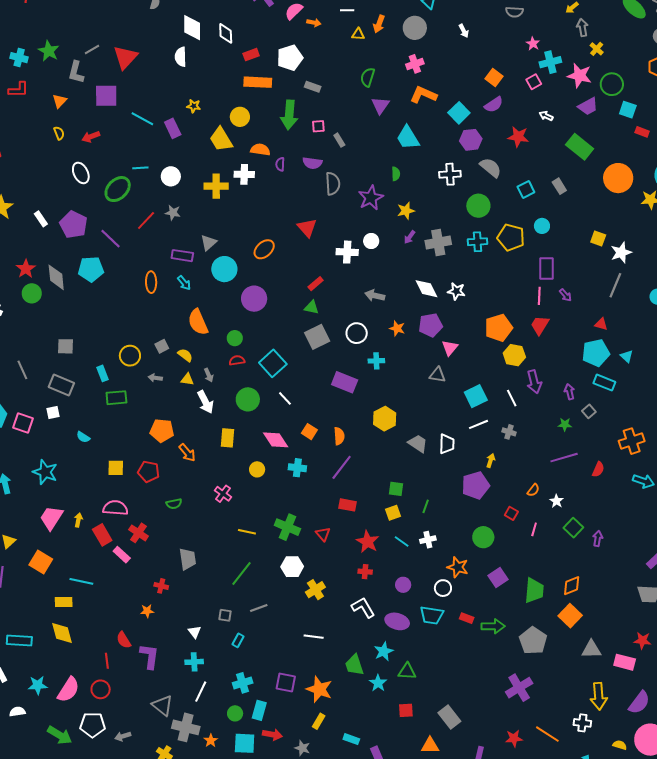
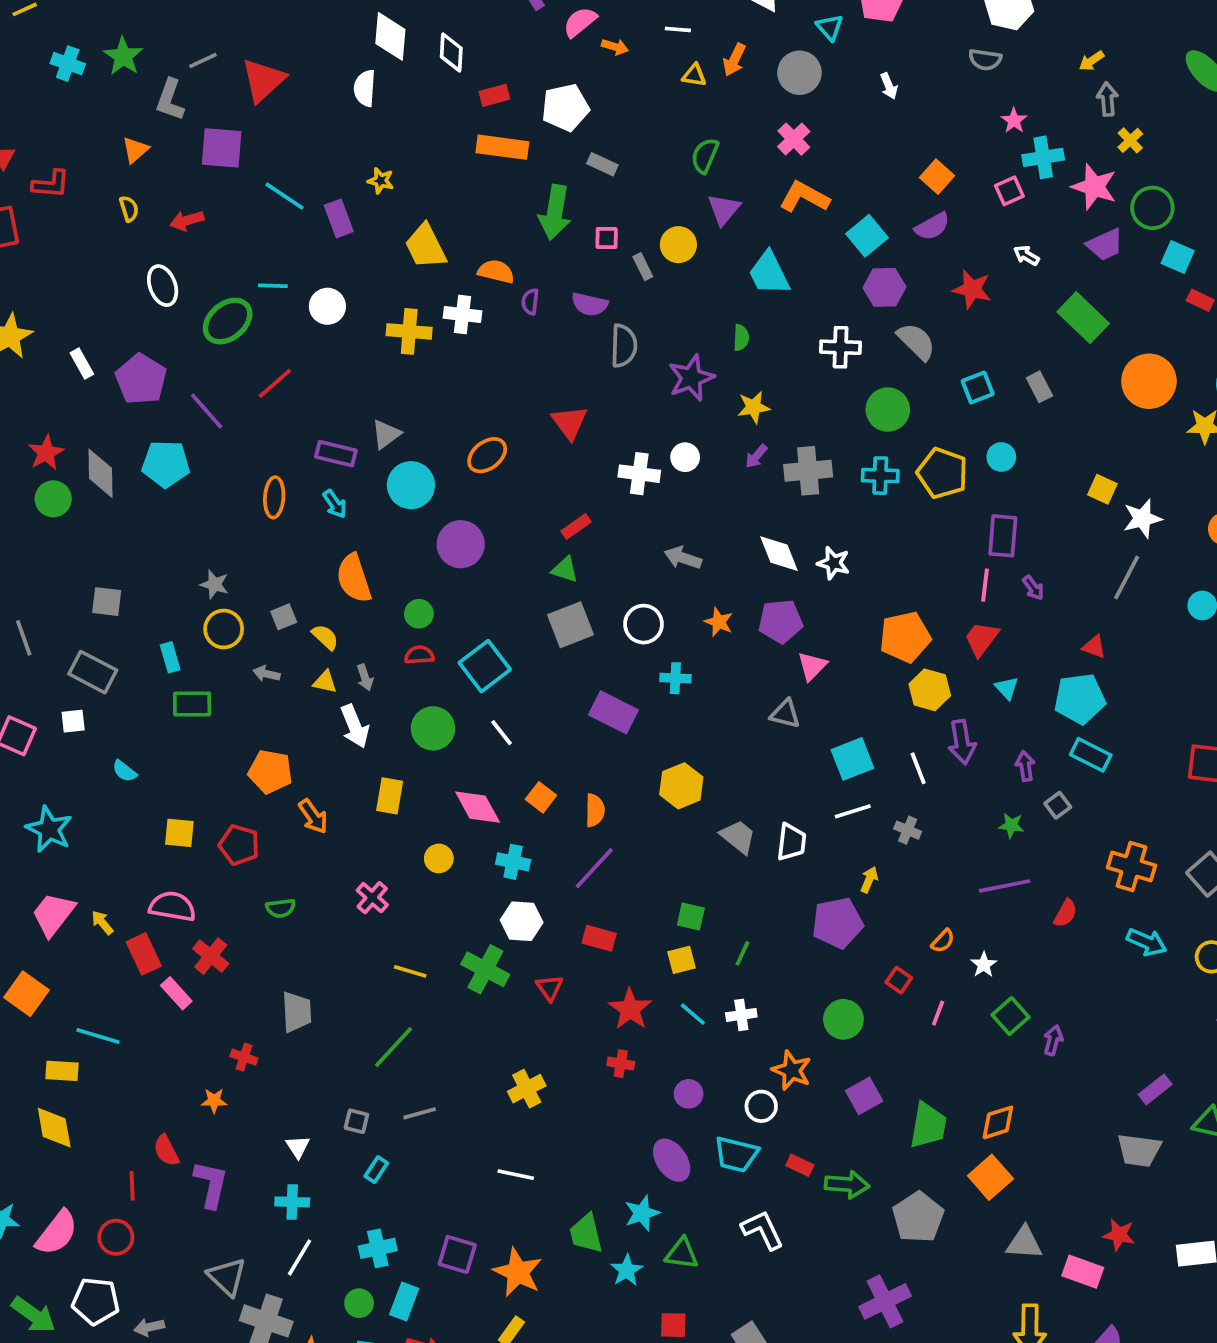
pink cross: (415, 64) -> (794, 139), turned -30
red L-shape: (18, 90) -> (51, 184), moved
yellow circle: (240, 117) -> (678, 245), moved
gray star: (173, 213) -> (214, 584), moved
cyan triangle: (627, 356) -> (1007, 688), moved
orange cross: (632, 441) -> (1131, 866), turned 30
yellow arrow: (78, 520) -> (102, 923), turned -56
white hexagon: (292, 567) -> (522, 921), moved
white L-shape: (363, 608) -> (763, 1230), moved
purple ellipse: (397, 621) -> (672, 1160), turned 35

